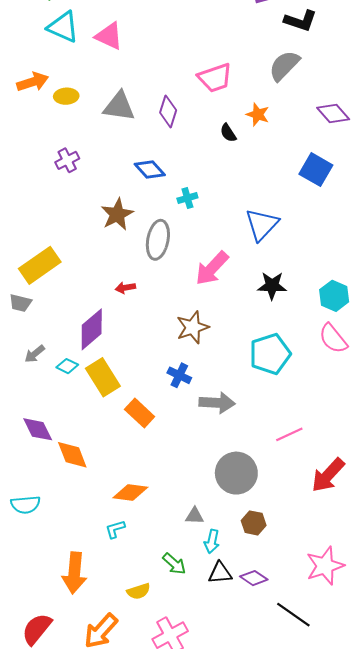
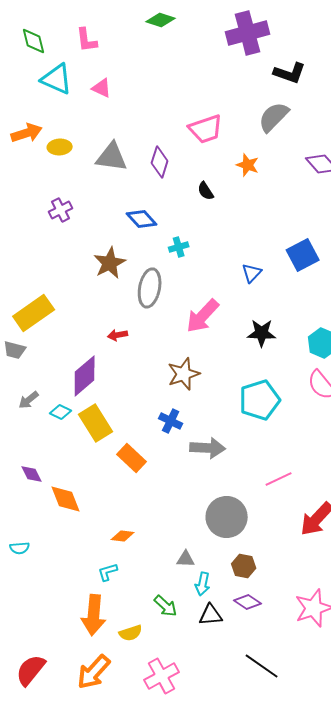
pink triangle: (109, 36) -> (102, 88), size x0.7
black semicircle: (228, 133) -> (206, 191), moved
blue square: (316, 170) -> (303, 255), moved, turned 32
blue triangle: (262, 225) -> (252, 273), size x0.6
purple diamond: (38, 429) -> (32, 474), size x0.7
orange diamond: (130, 492) -> (123, 536), size x0.7
cyan semicircle: (25, 505) -> (20, 548), size x0.7
orange arrow: (74, 573) -> (94, 615), moved
purple diamond: (254, 578) -> (248, 602), moved
black line: (293, 615) -> (262, 666), moved

